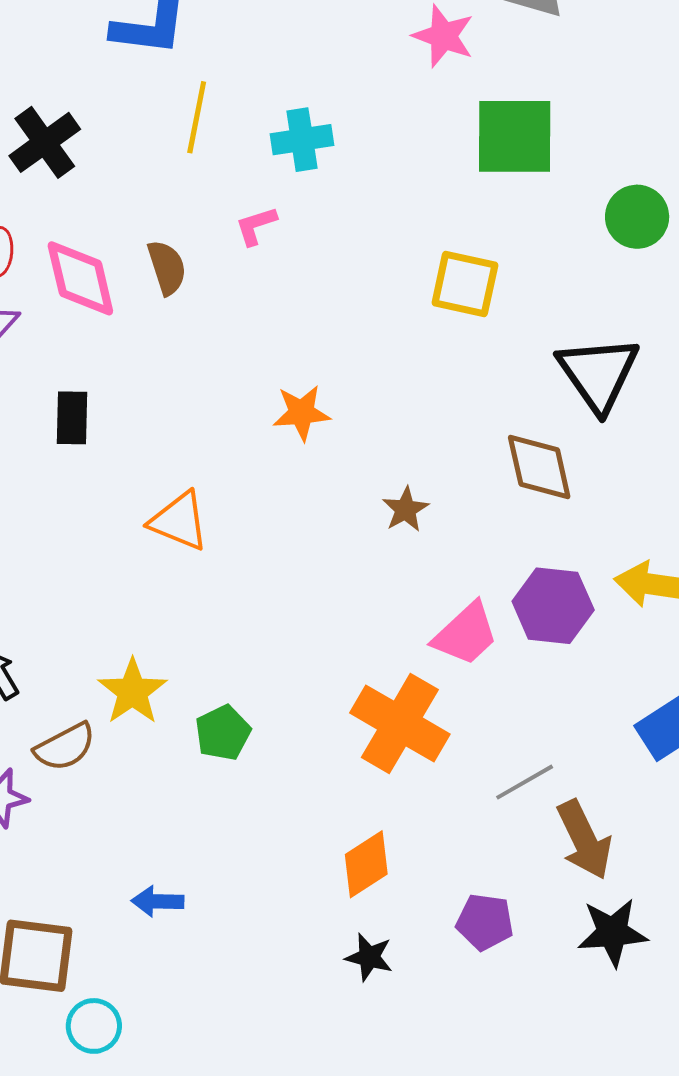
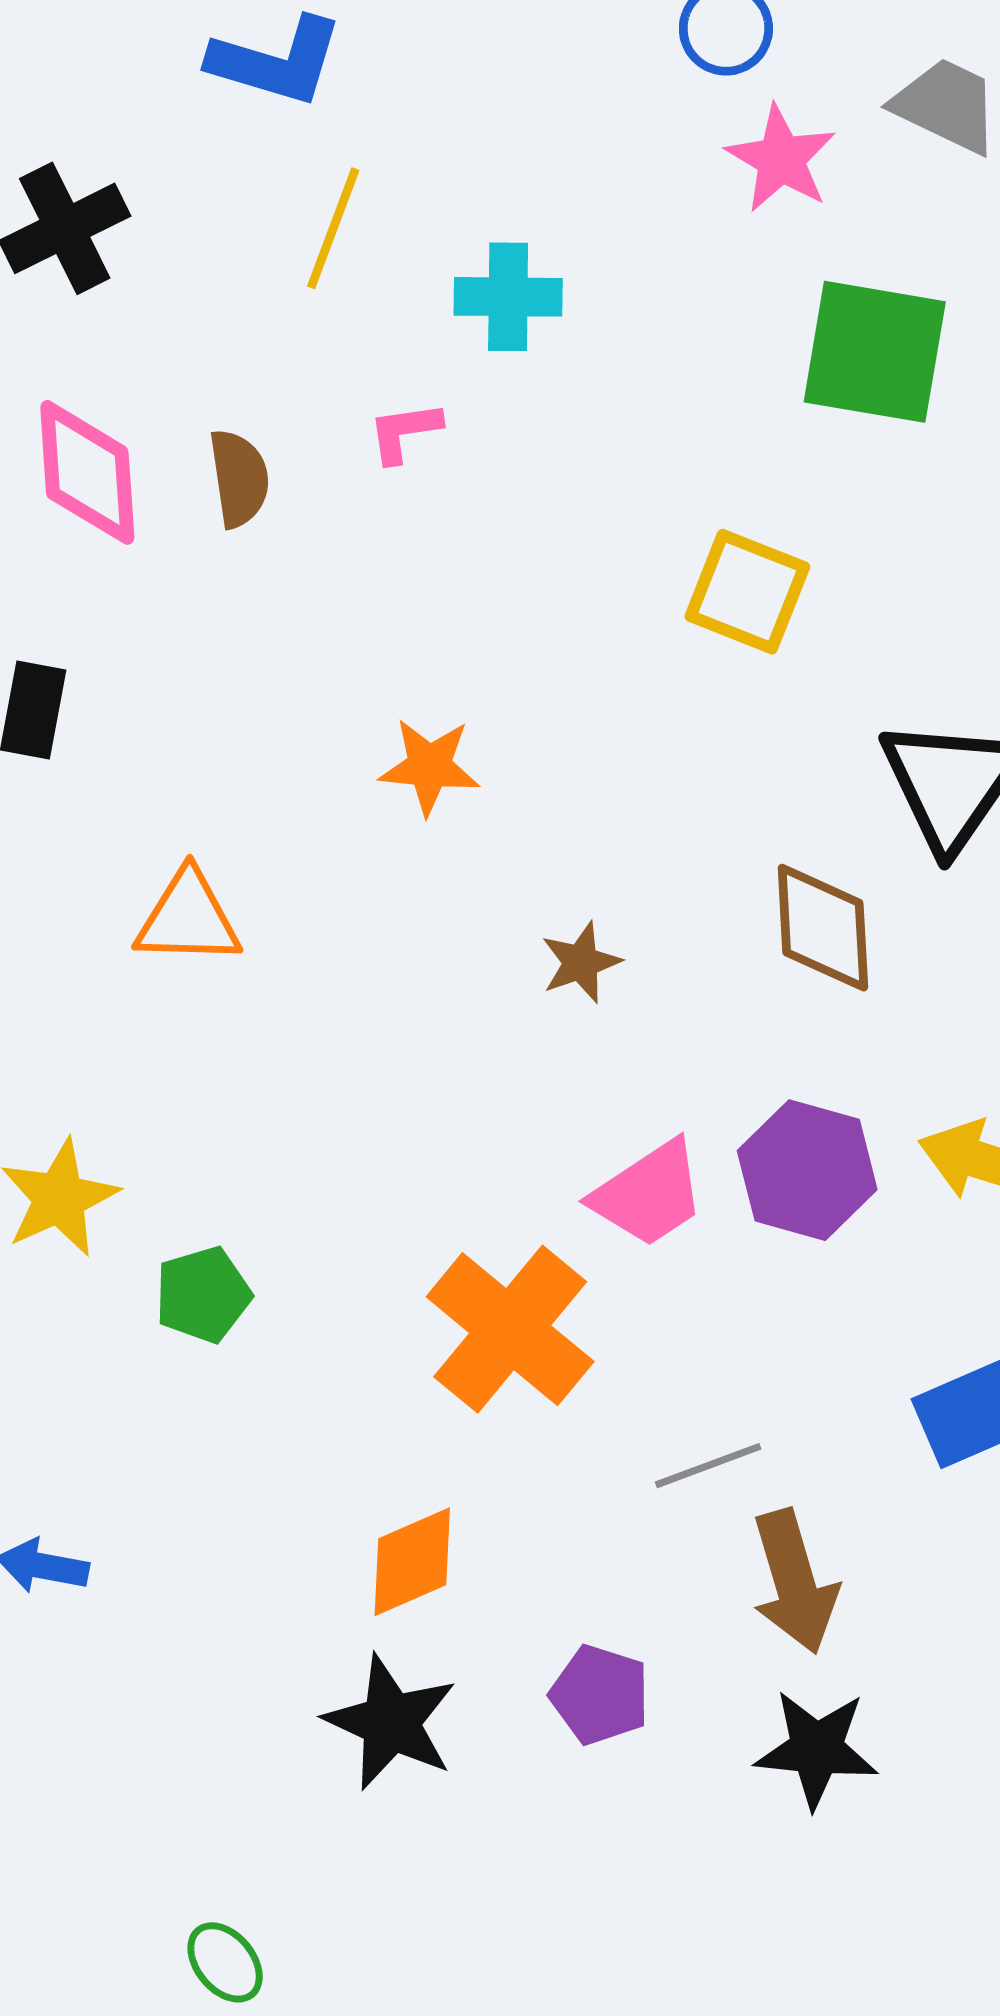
orange triangle: (179, 521) -> (188, 918), turned -30
black star: (369, 957) -> (391, 1722), size x1.6

